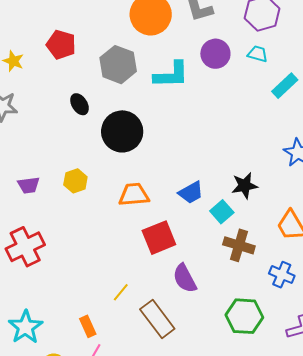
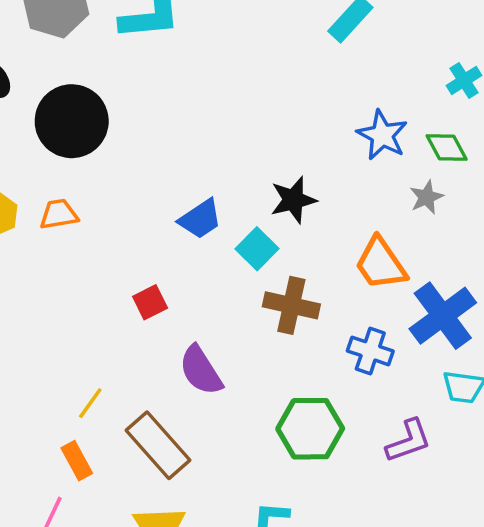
orange trapezoid: (134, 195) -> (59, 214), moved, size x0.7
red square: (159, 238) -> (150, 302), size x0.6
orange rectangle: (88, 326) -> (77, 461), moved

